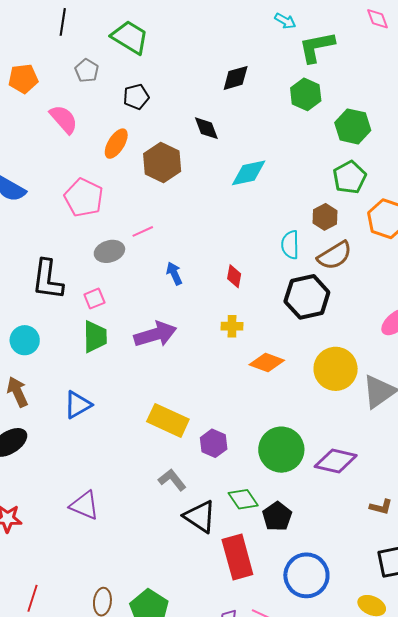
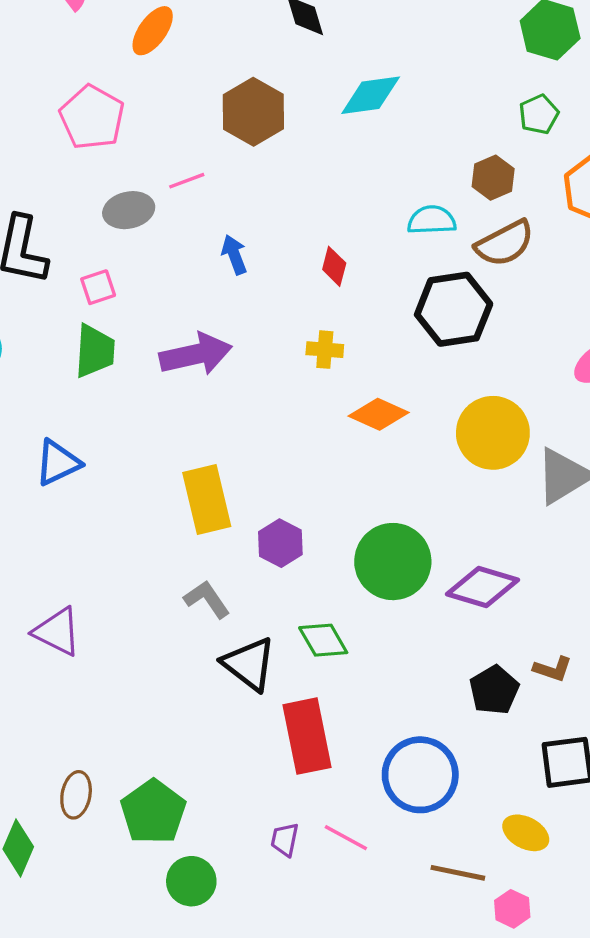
brown hexagon: (162, 163) -> (253, 112), moved
green pentagon: (350, 177) -> (539, 114), size x0.7
cyan semicircle: (290, 245) -> (432, 220), turned 84
yellow rectangle: (168, 420) -> (207, 499), turned 48
black pentagon: (277, 516) -> (494, 690), moved

